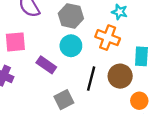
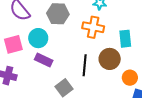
cyan circle: (71, 46) -> (38, 38), moved

